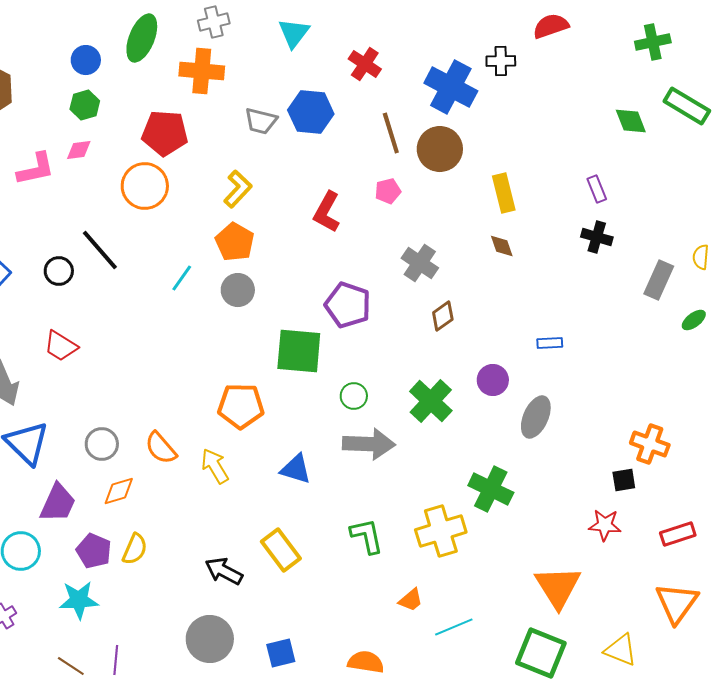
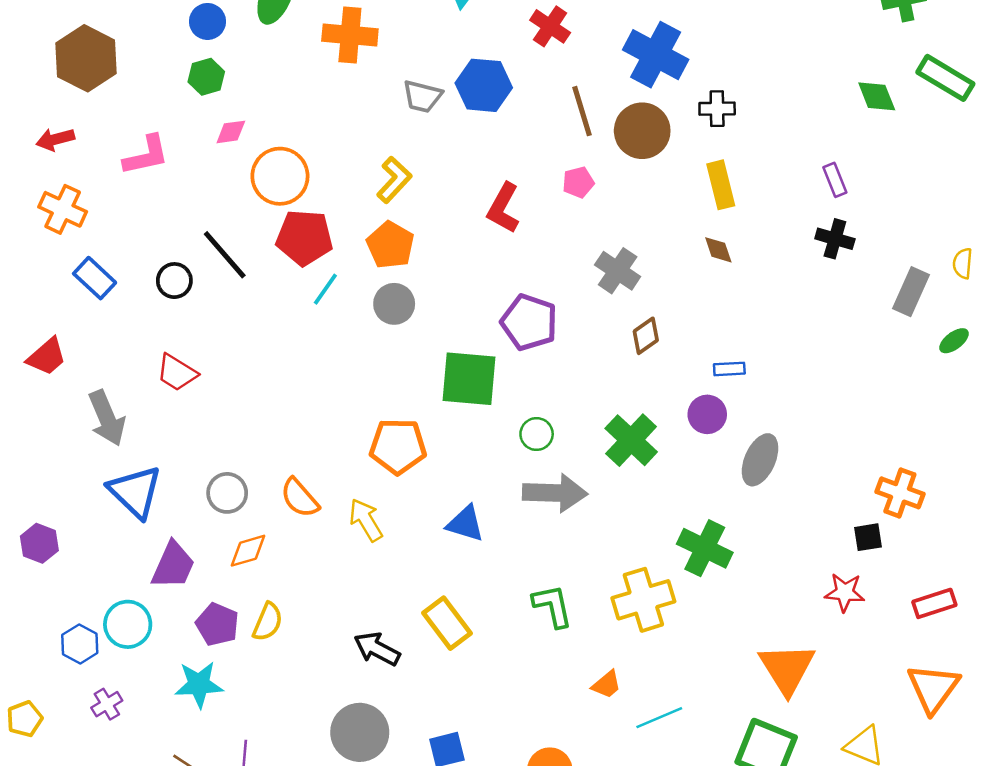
black cross: (501, 61) -> (717, 109), moved
red pentagon: (165, 133) -> (304, 238), moved
pink diamond: (79, 150) -> (231, 132), moved
blue rectangle: (550, 343) -> (729, 369), moved

